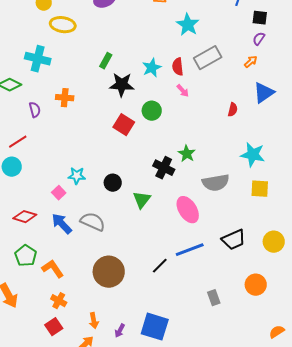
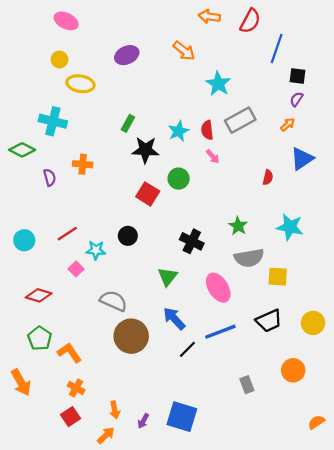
red line: (18, 142) -> (67, 234), moved
green star: (187, 154) -> (238, 226), moved
black circle: (113, 183) -> (128, 236), moved
yellow square: (260, 189) -> (278, 277), moved
blue arrow: (62, 224) -> (174, 319), moved
brown circle: (109, 272) -> (131, 336), moved

